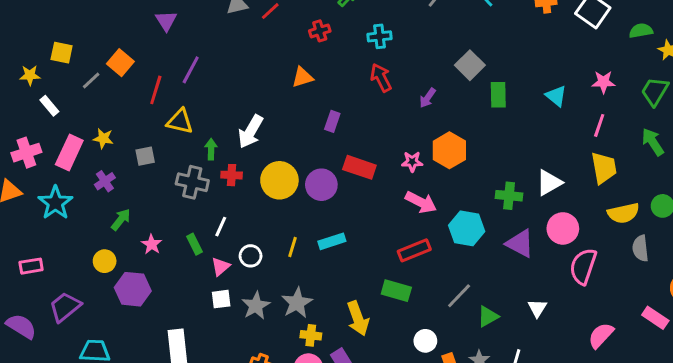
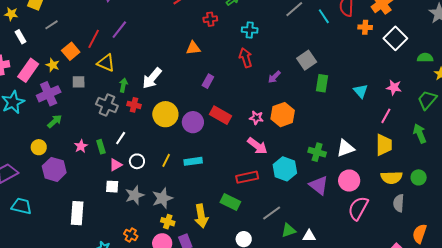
orange square: (120, 63) -> (71, 51), moved
purple cross: (105, 181) -> (49, 94), size x1.6
pink star: (152, 244) -> (81, 146), moved
white triangle: (537, 308) -> (309, 236), moved, turned 48

